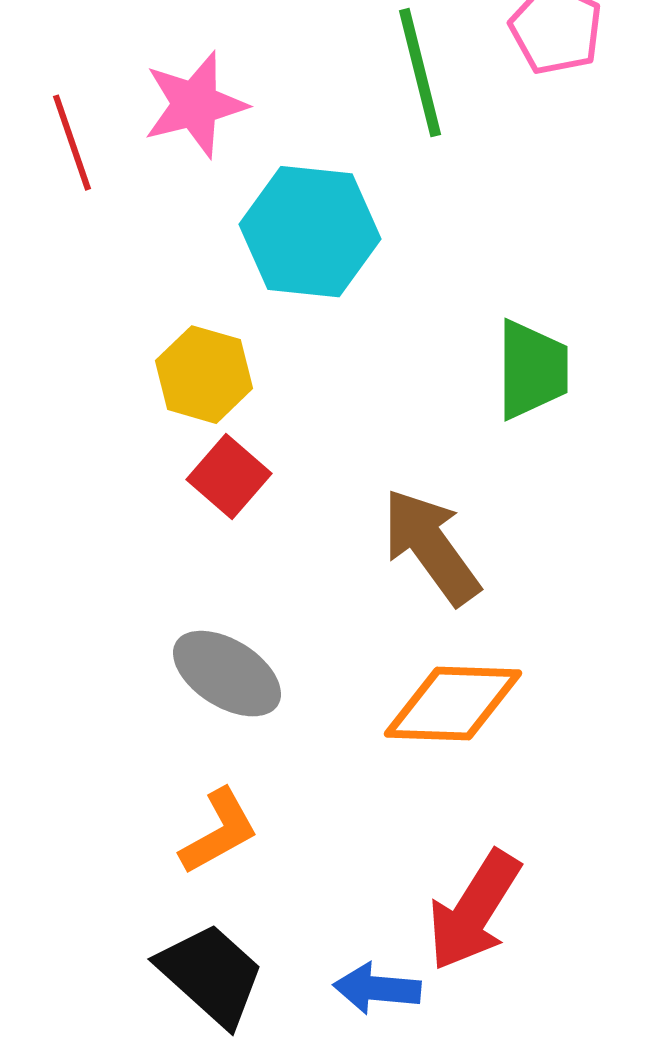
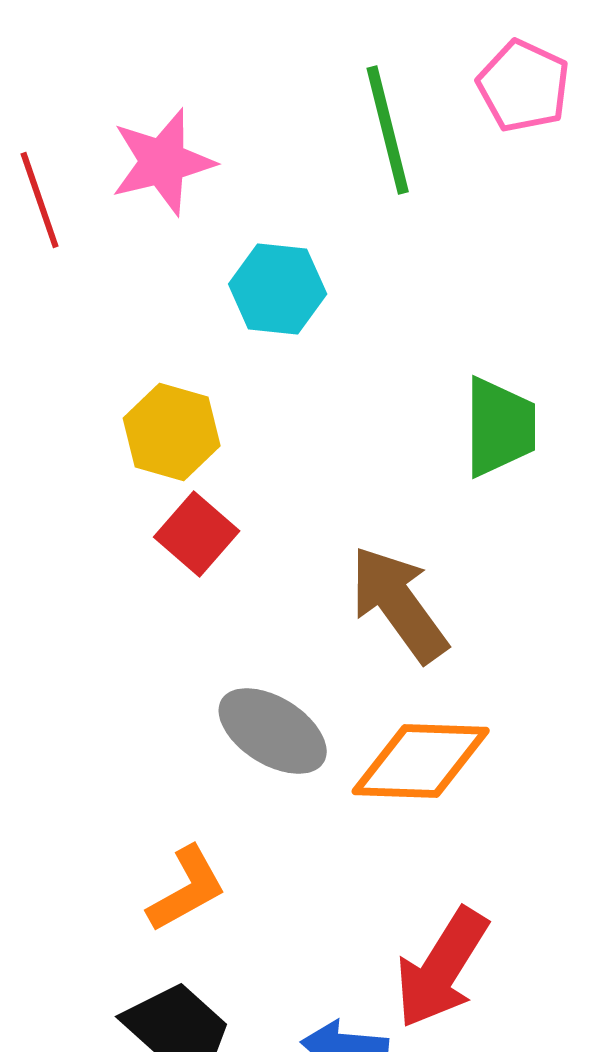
cyan hexagon: (310, 232) -> (278, 289), size x0.7
gray ellipse: (227, 674) -> (273, 731), moved

